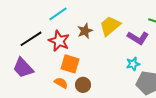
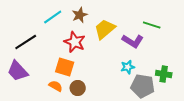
brown star: (85, 31) -> (80, 15), moved
red star: (59, 41) -> (75, 42), moved

